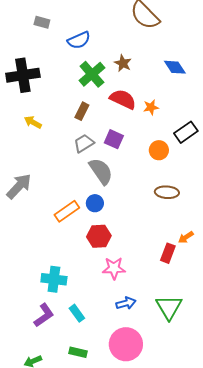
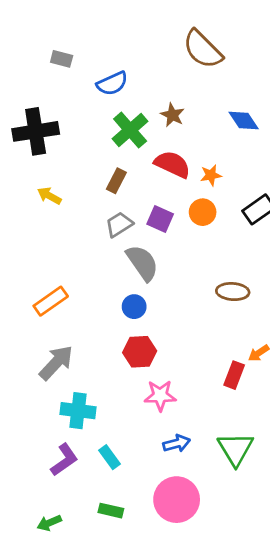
orange circle: (159, 150) -> (203, 212), moved
gray arrow: (19, 186) -> (56, 363), moved
orange rectangle: (67, 211) -> (51, 301), moved

